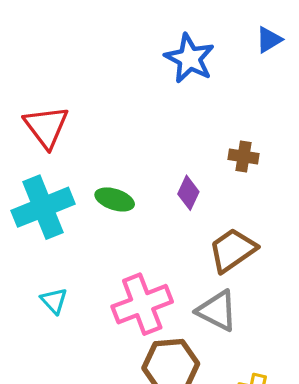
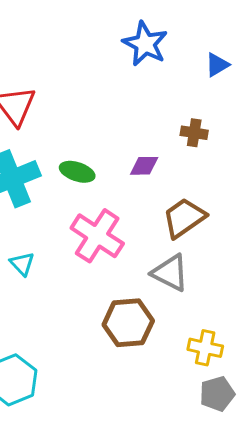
blue triangle: (269, 40) -> (217, 65), moved
purple diamond: (188, 193) -> (144, 166), turned 64
pink cross: (142, 304) -> (97, 236), moved, turned -36

